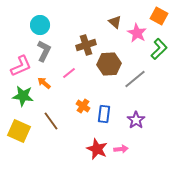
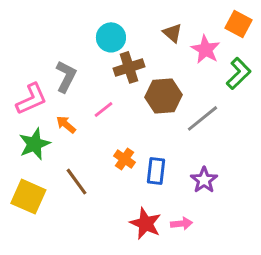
cyan circle: (40, 25) -> (111, 37), moved
green star: (23, 96) -> (34, 144), turned -30

